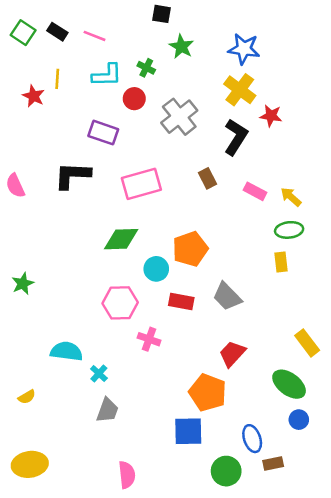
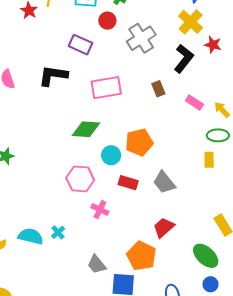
cyan semicircle: (67, 351) -> (31, 236), moved
gray trapezoid: (107, 410) -> (97, 264), moved, turned 115

